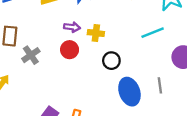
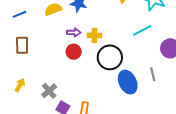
gray cross: (31, 55) -> (49, 91), moved
black circle: (111, 61) -> (110, 57), size x1.6

